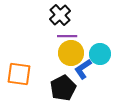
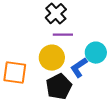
yellow circle: (71, 53) -> (52, 58), moved

